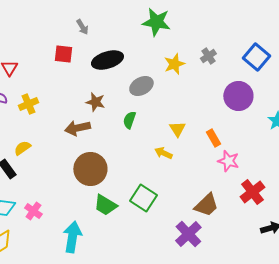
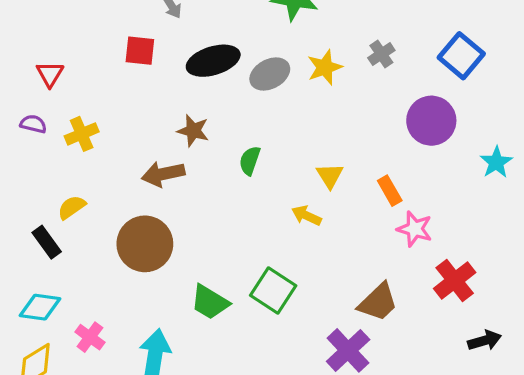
gray ellipse: (141, 86) -> (270, 74), moved
brown circle: (90, 169) -> (145, 244), moved
pink cross: (33, 211) -> (90, 337), moved

